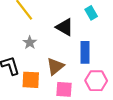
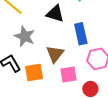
gray star: (30, 43) -> (25, 36), size x1.5

